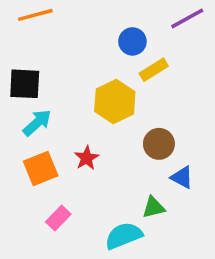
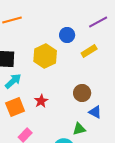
yellow rectangle: (154, 70) -> (89, 51), moved
yellow hexagon: (115, 101) -> (45, 56), moved

